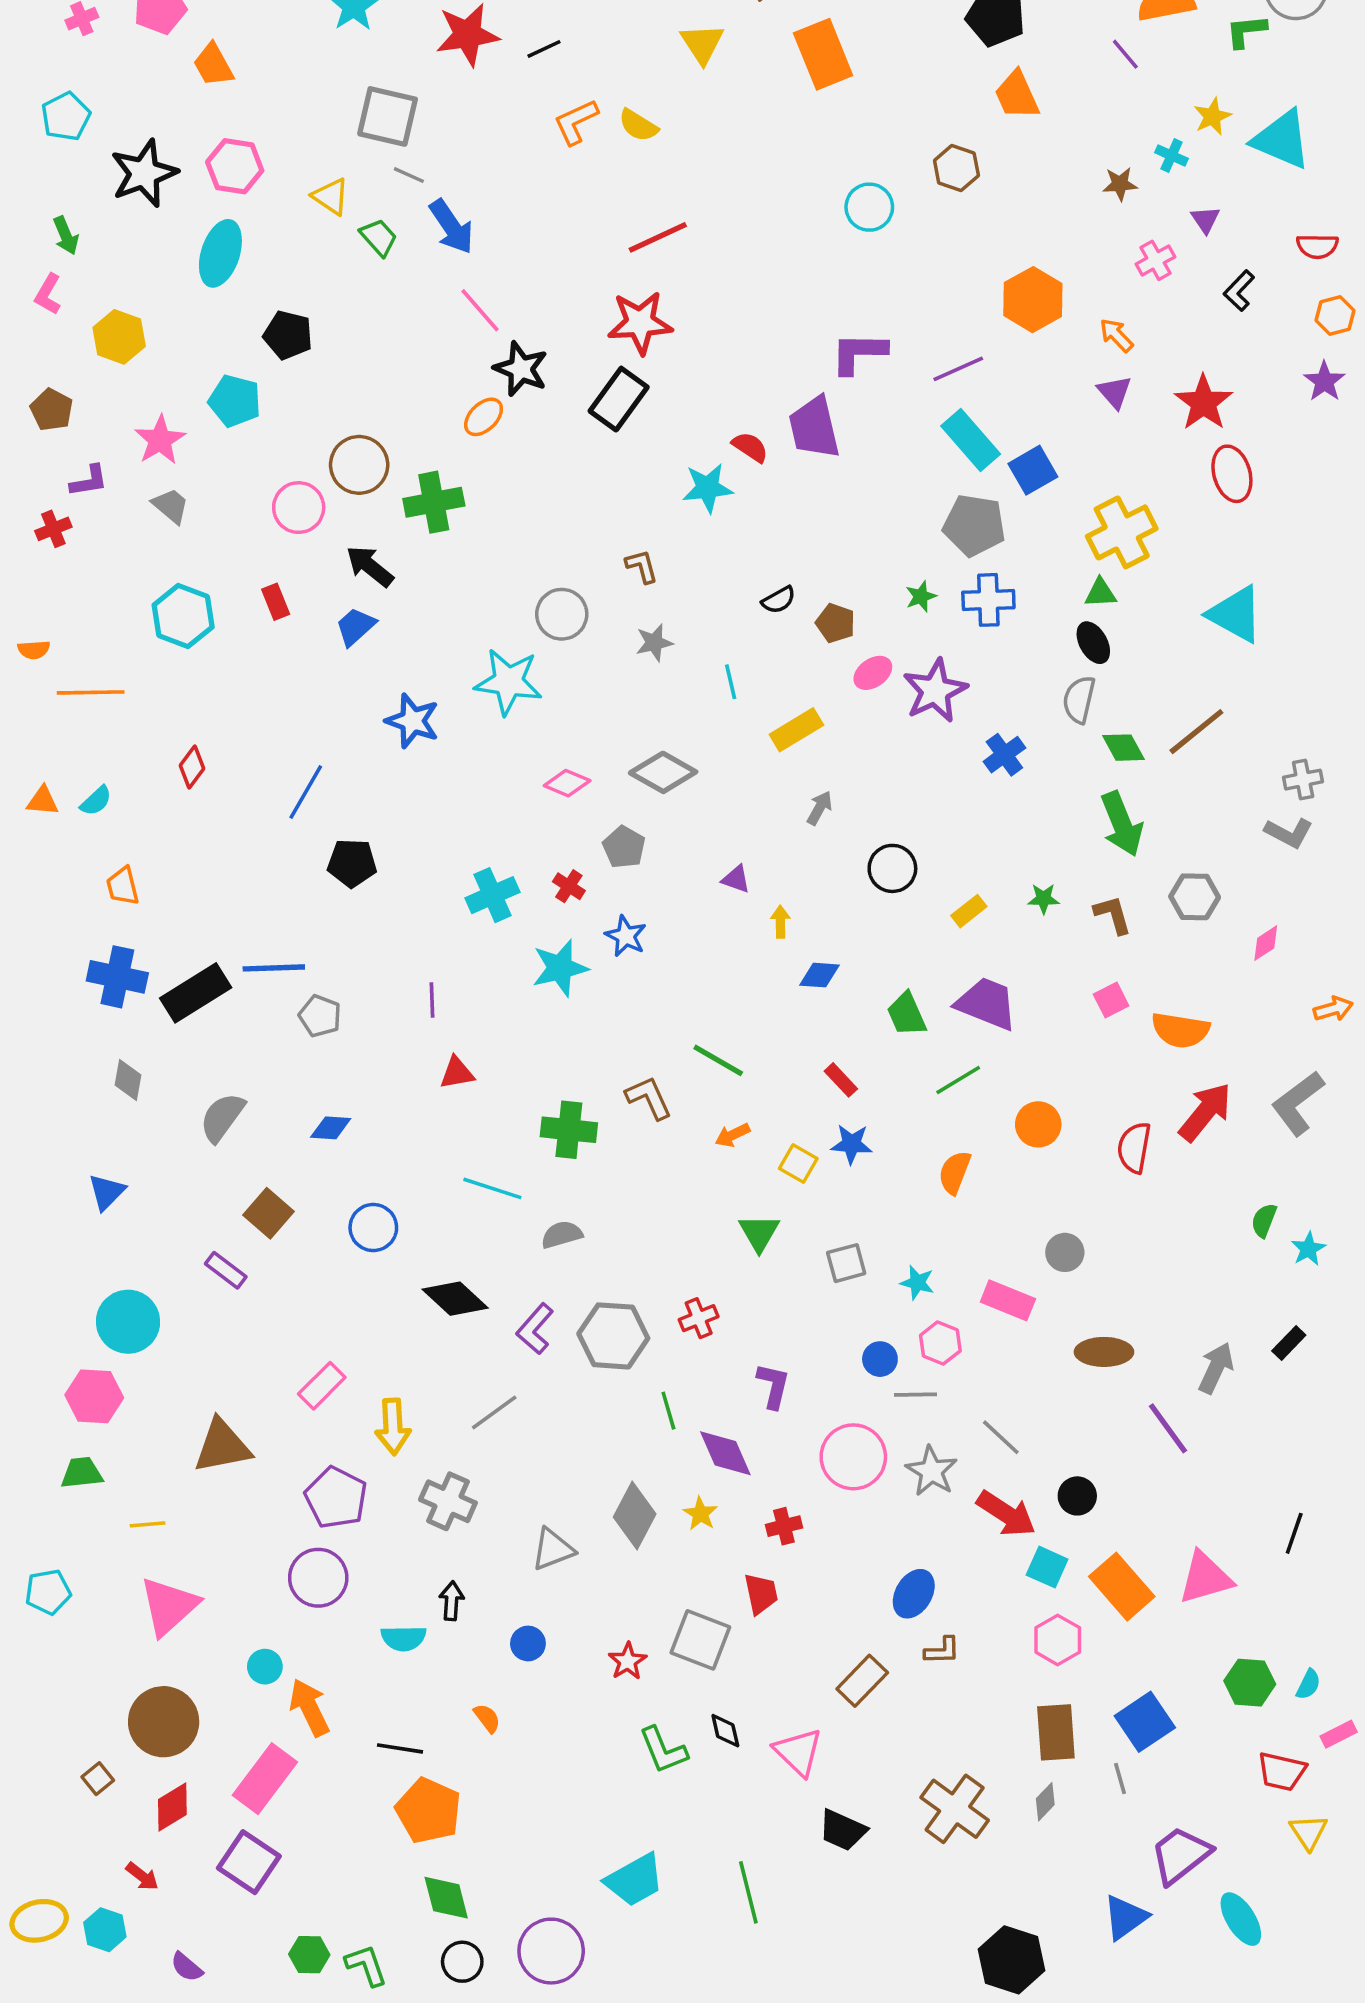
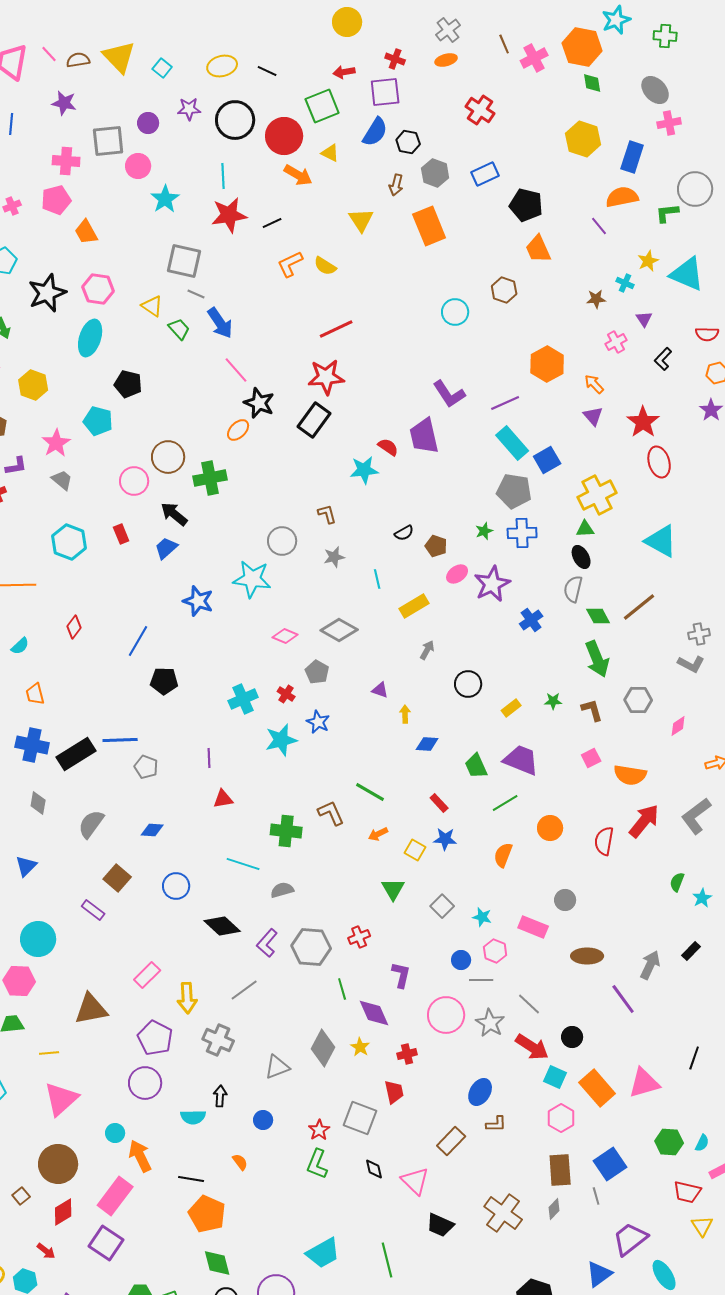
purple L-shape: (859, 353) -> (449, 394), turned -124
gray square: (846, 1263) -> (442, 906), turned -30
green L-shape: (663, 1750) -> (317, 1164), moved, turned 44

